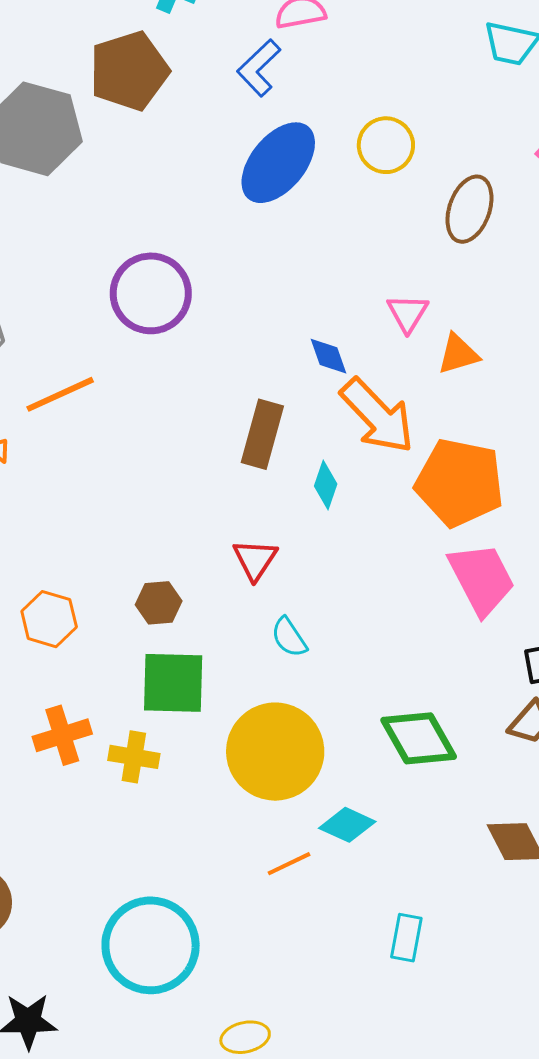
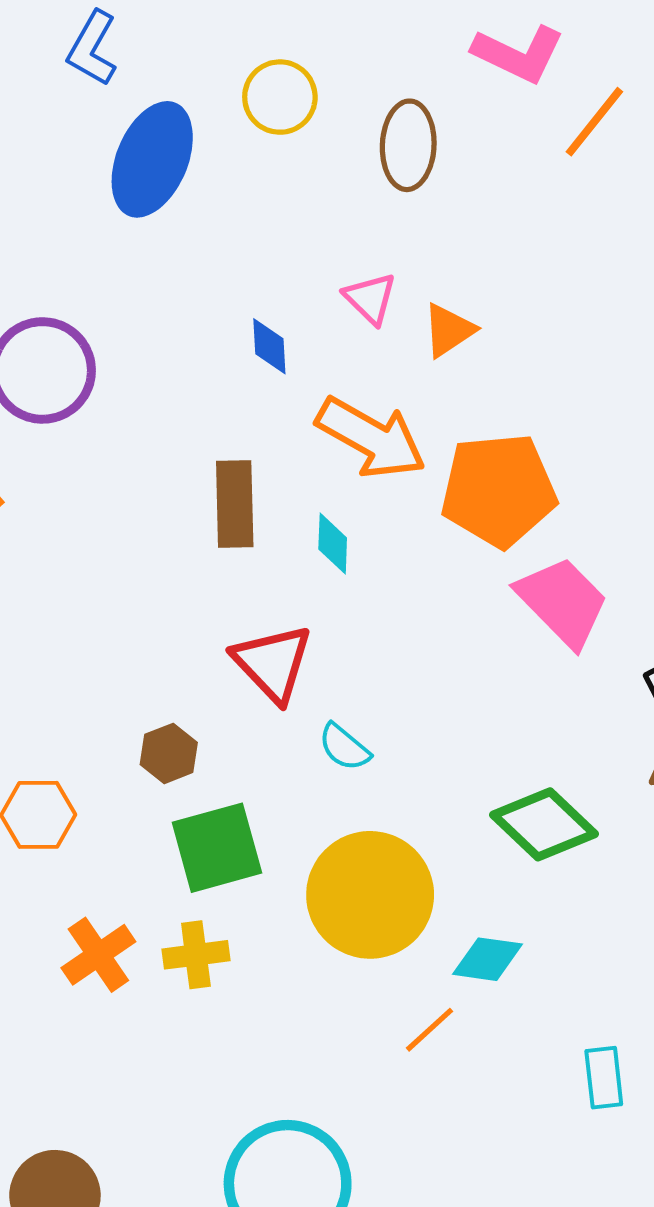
blue diamond: (329, 356) -> (269, 346), moved, turned 33
red triangle: (255, 560) -> (273, 663), size x1.4

